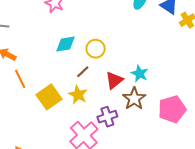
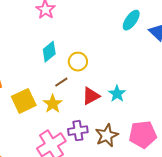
cyan diamond: (66, 44) -> (49, 52), turned -40
brown star: (134, 99) -> (107, 135), moved

